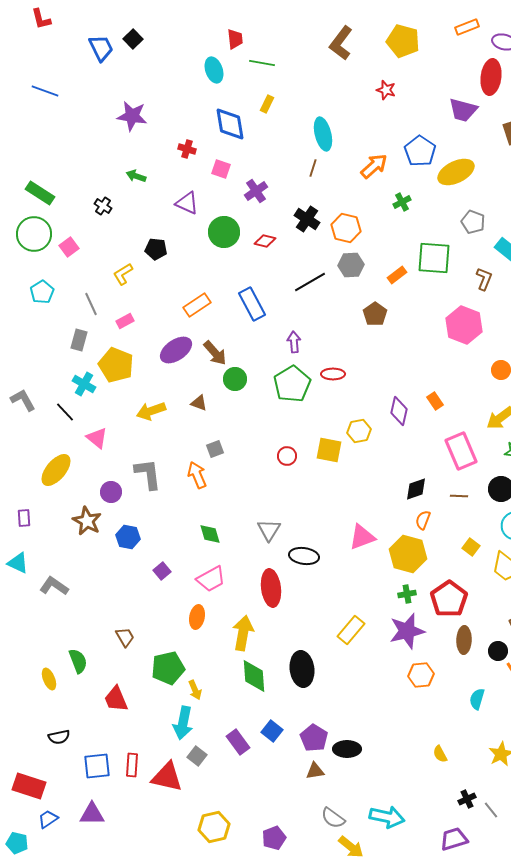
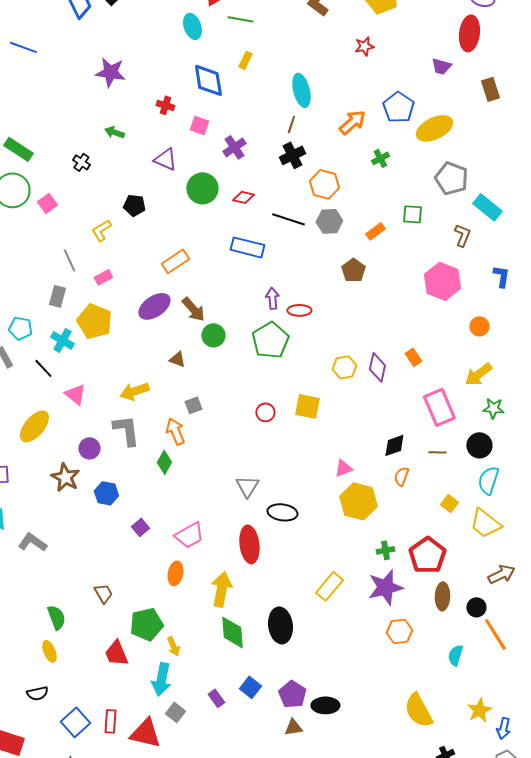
red star: (386, 90) -> (364, 46), turned -30
purple trapezoid: (463, 110) -> (441, 66), size x0.7
black cross: (307, 219) -> (292, 155), moved, turned 30
gray pentagon: (473, 222) -> (451, 178), size x1.4
green square: (434, 258) -> (412, 214), size x0.6
black line: (310, 282) -> (288, 219), moved, turned 48
cyan pentagon: (42, 292) -> (20, 328), moved, turned -30
blue rectangle: (252, 304) -> (247, 247), moved, turned -48
red ellipse: (333, 374) -> (299, 310), moved
yellow arrow: (151, 411) -> (134, 391), moved
yellow hexagon: (359, 431) -> (344, 367), moved
green diamond: (210, 534) -> (164, 462), moved, turned 45
pink triangle: (362, 537) -> (343, 468), moved, size x0.7
yellow hexagon: (408, 554) -> (358, 501), moved
yellow ellipse: (49, 679) -> (49, 651), moved
red trapezoid: (116, 699) -> (116, 653), moved
purple rectangle: (238, 742) -> (216, 698), size x0.7
yellow semicircle: (440, 754) -> (418, 710), size x2.0
blue square: (97, 766) -> (75, 722), turned -36

